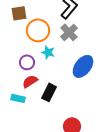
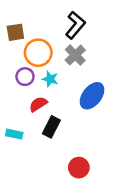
purple circle: (27, 62) -> (25, 77), moved
red semicircle: (30, 81) -> (38, 104), moved

